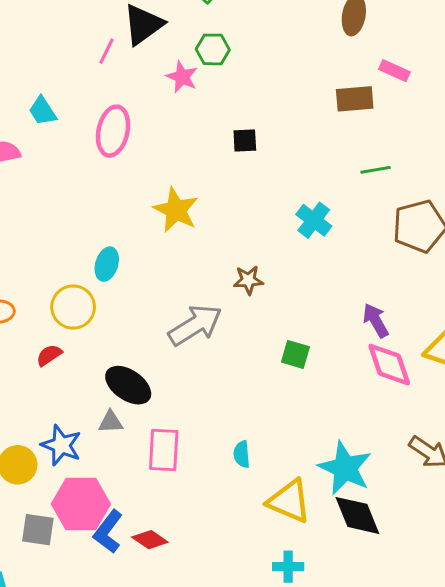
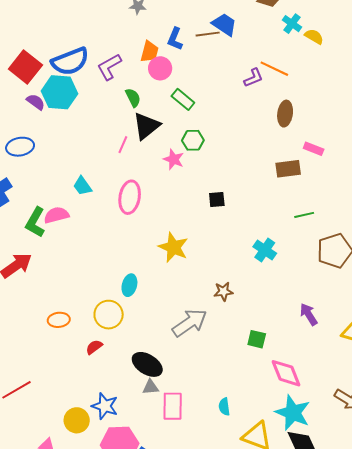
pink diamond: (389, 365) -> (286, 373), moved
gray triangle: (111, 422) -> (151, 387), moved

